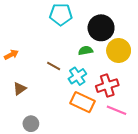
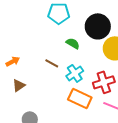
green semicircle: (86, 51) -> (73, 43), moved, turned 40
orange arrow: (11, 55) -> (13, 61), moved

